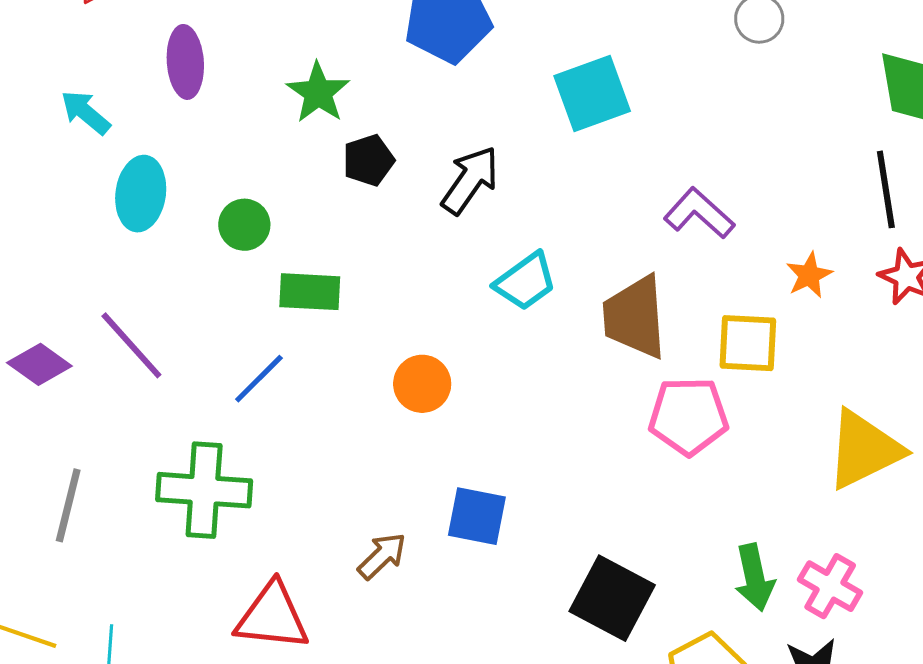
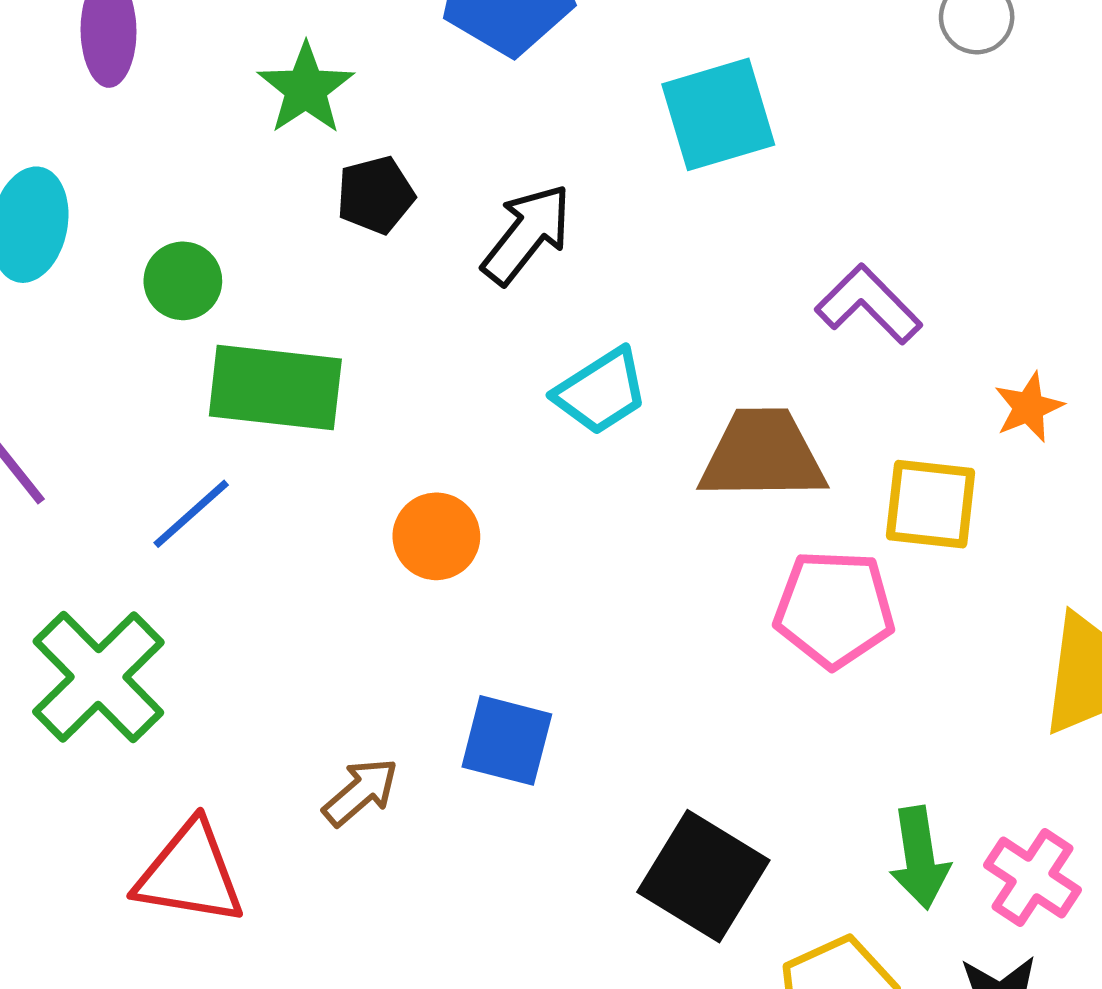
green rectangle: (310, 292) -> (275, 388), size x1.4
brown trapezoid: (635, 317) -> (762, 455), turned 90
green cross: (204, 490) -> (98, 677), turned 38

